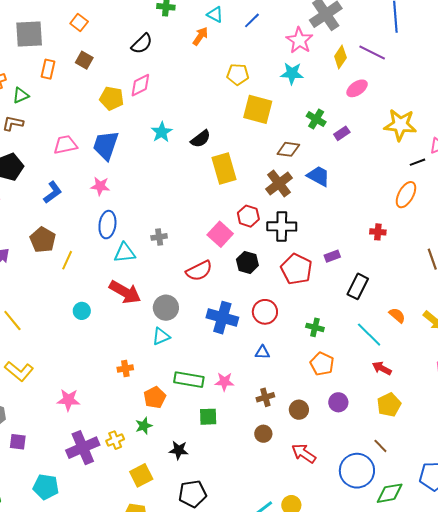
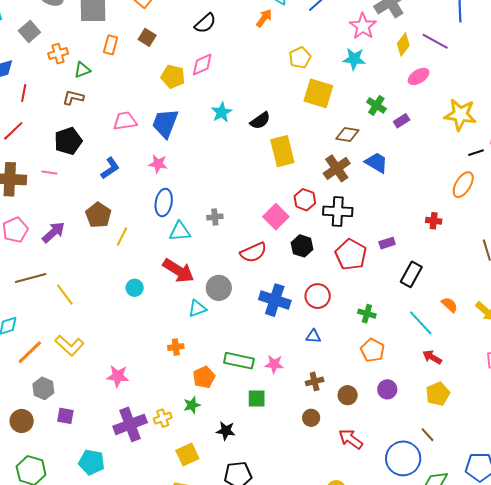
yellow pentagon: (238, 74) -> (300, 58), turned -30
cyan triangle: (161, 336) -> (197, 308), moved

